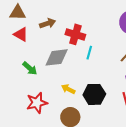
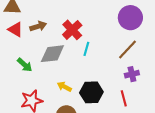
brown arrow: (48, 23) -> (38, 26), moved
red cross: (75, 34) -> (72, 30), turned 30

